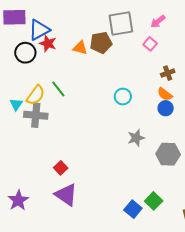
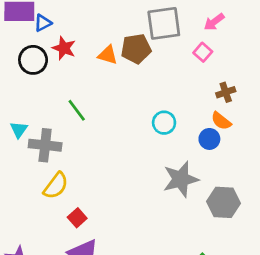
blue triangle: (39, 30) -> (43, 23), moved, size x0.6
yellow semicircle: (36, 95) -> (56, 186), moved
blue circle: (166, 108) -> (209, 139), moved
gray star: (136, 138) -> (181, 179), size x1.5

